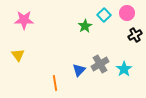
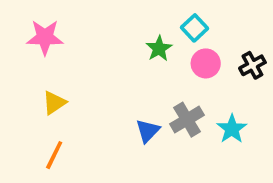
pink circle: (127, 13) -> (206, 63), moved
yellow triangle: (18, 55) -> (54, 103), moved, turned 32
orange line: (55, 83) -> (54, 155), moved, turned 35

